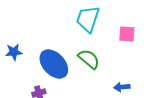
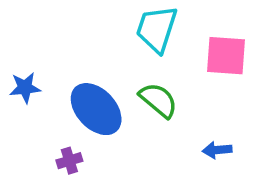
pink square: (127, 34) -> (226, 56), size x1.4

